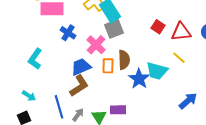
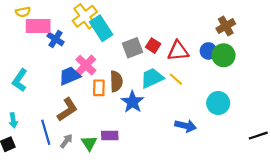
gray square: (114, 29) -> (132, 48), moved
blue cross: (68, 33) -> (56, 39), moved
blue trapezoid: (81, 67) -> (70, 76), moved
cyan trapezoid: (157, 71) -> (152, 78), moved, turned 140
cyan arrow: (29, 96) -> (13, 120), turned 48
blue arrow: (188, 101) -> (186, 126), turned 54

